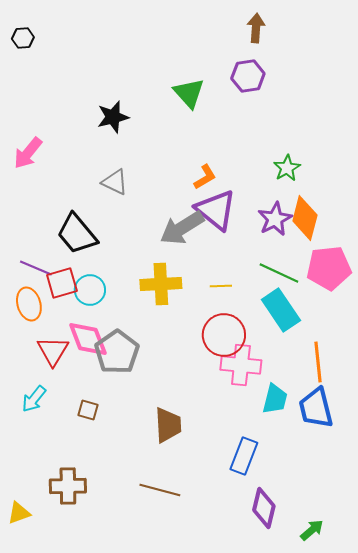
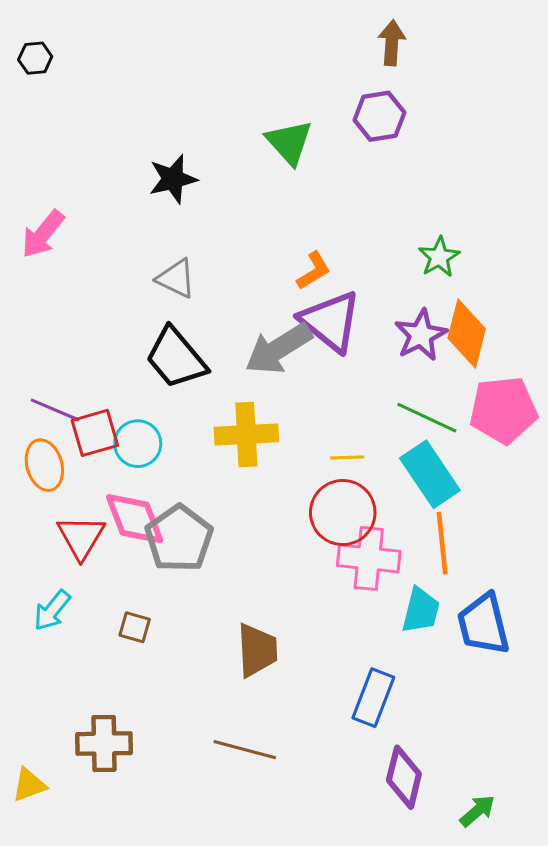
black trapezoid: (77, 234) -> (176, 358), moved
yellow line: (221, 286) -> (347, 457), moved
orange line: (318, 362) -> (442, 543), moved

